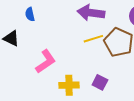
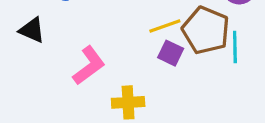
purple square: (100, 82) -> (171, 53), moved

